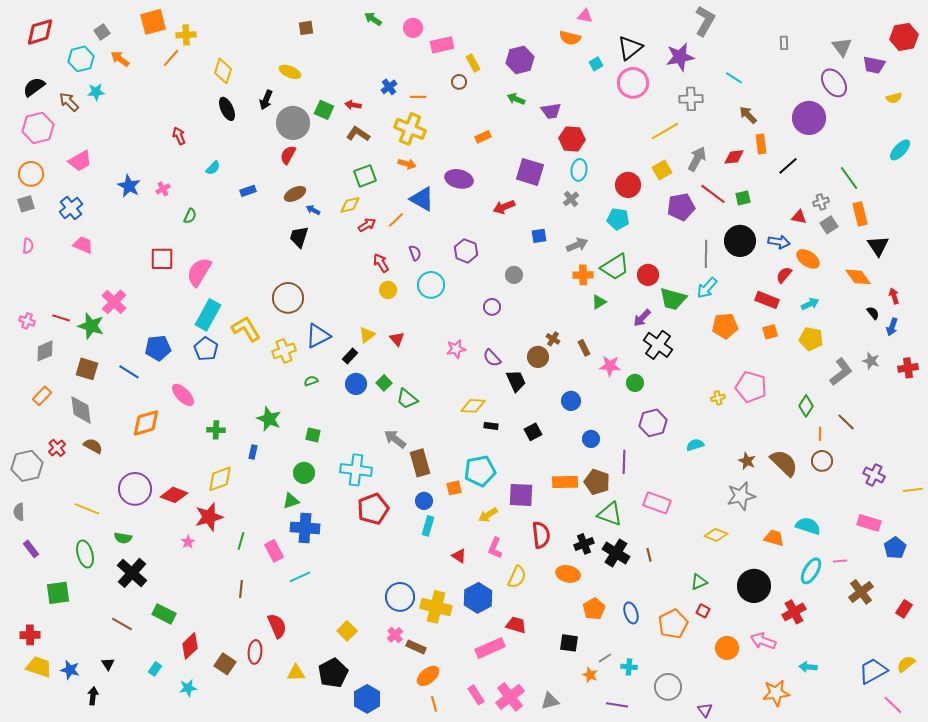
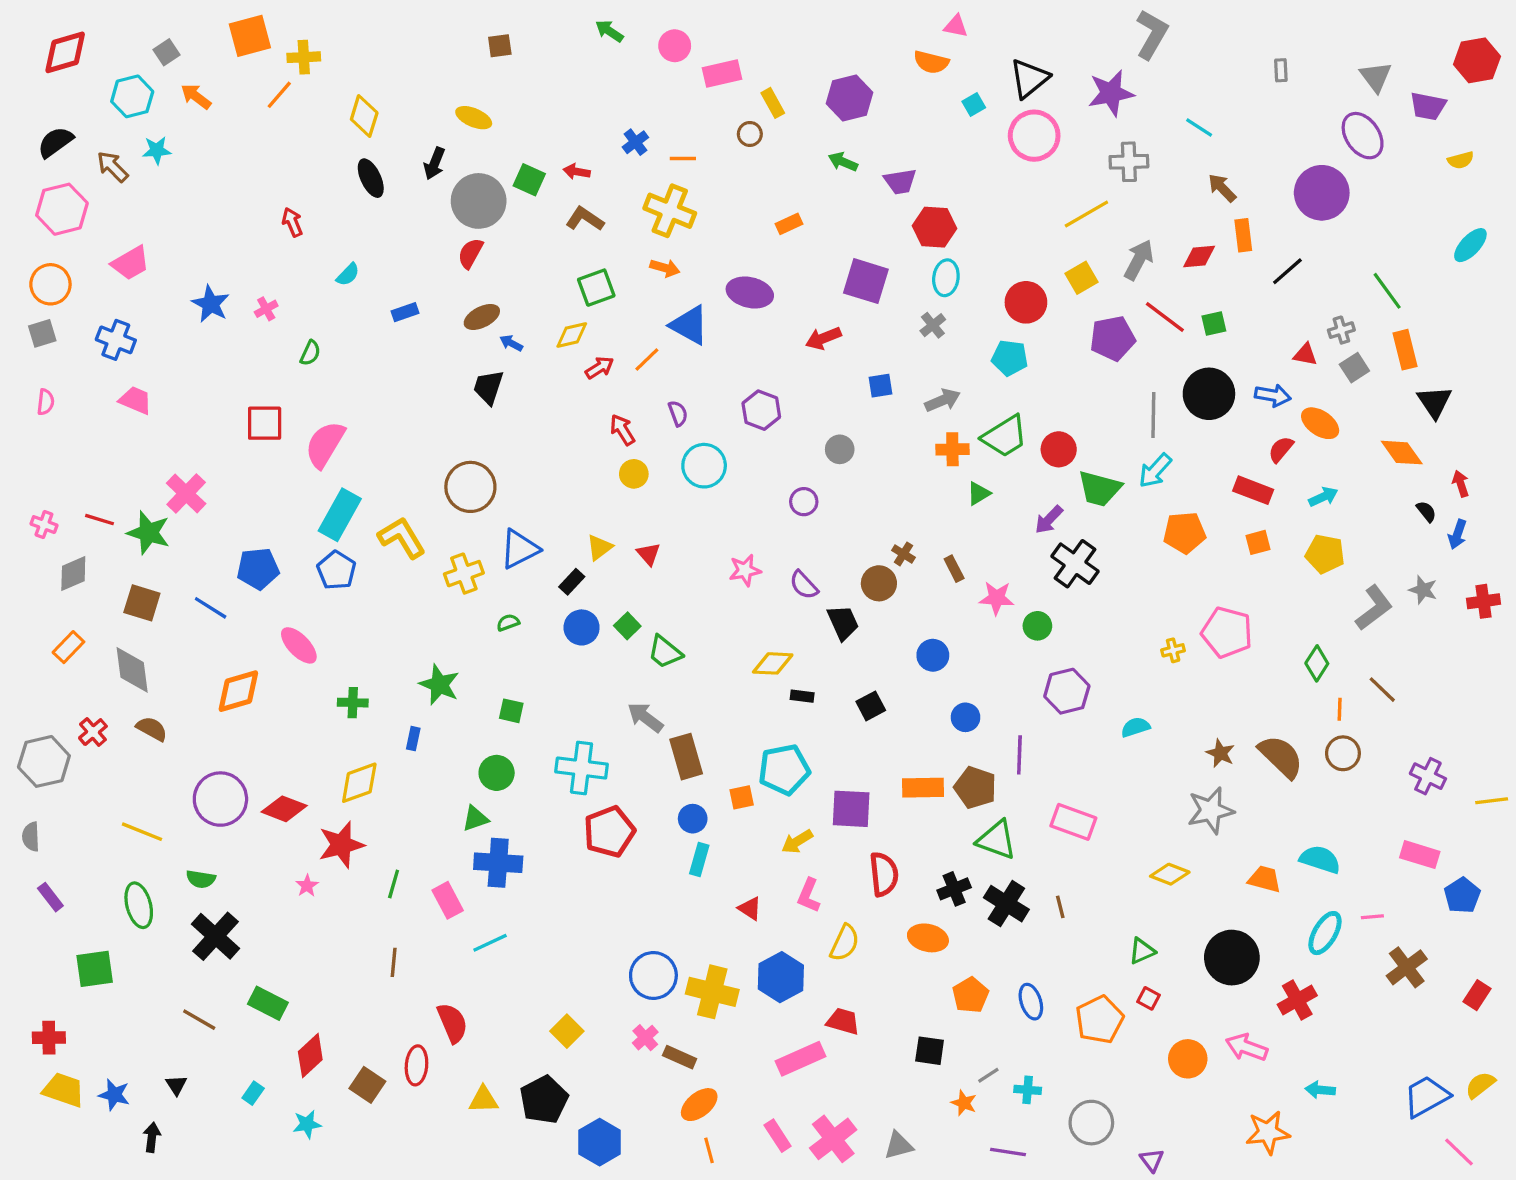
blue cross: (71, 208) -> (116, 340), turned -30

